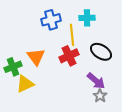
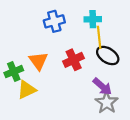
yellow line: (72, 35) -> (99, 37), moved
gray star: (100, 96) -> (107, 102), size x1.5

